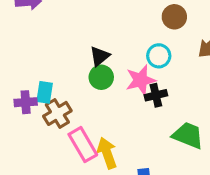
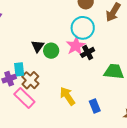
black triangle: (100, 56) -> (38, 46), moved
cyan circle: (159, 56) -> (83, 28), size x1.5
pink rectangle: (83, 145) -> (24, 98), moved

